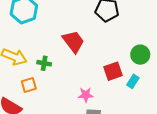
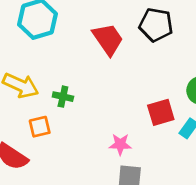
red trapezoid: (73, 42) -> (108, 39), moved

